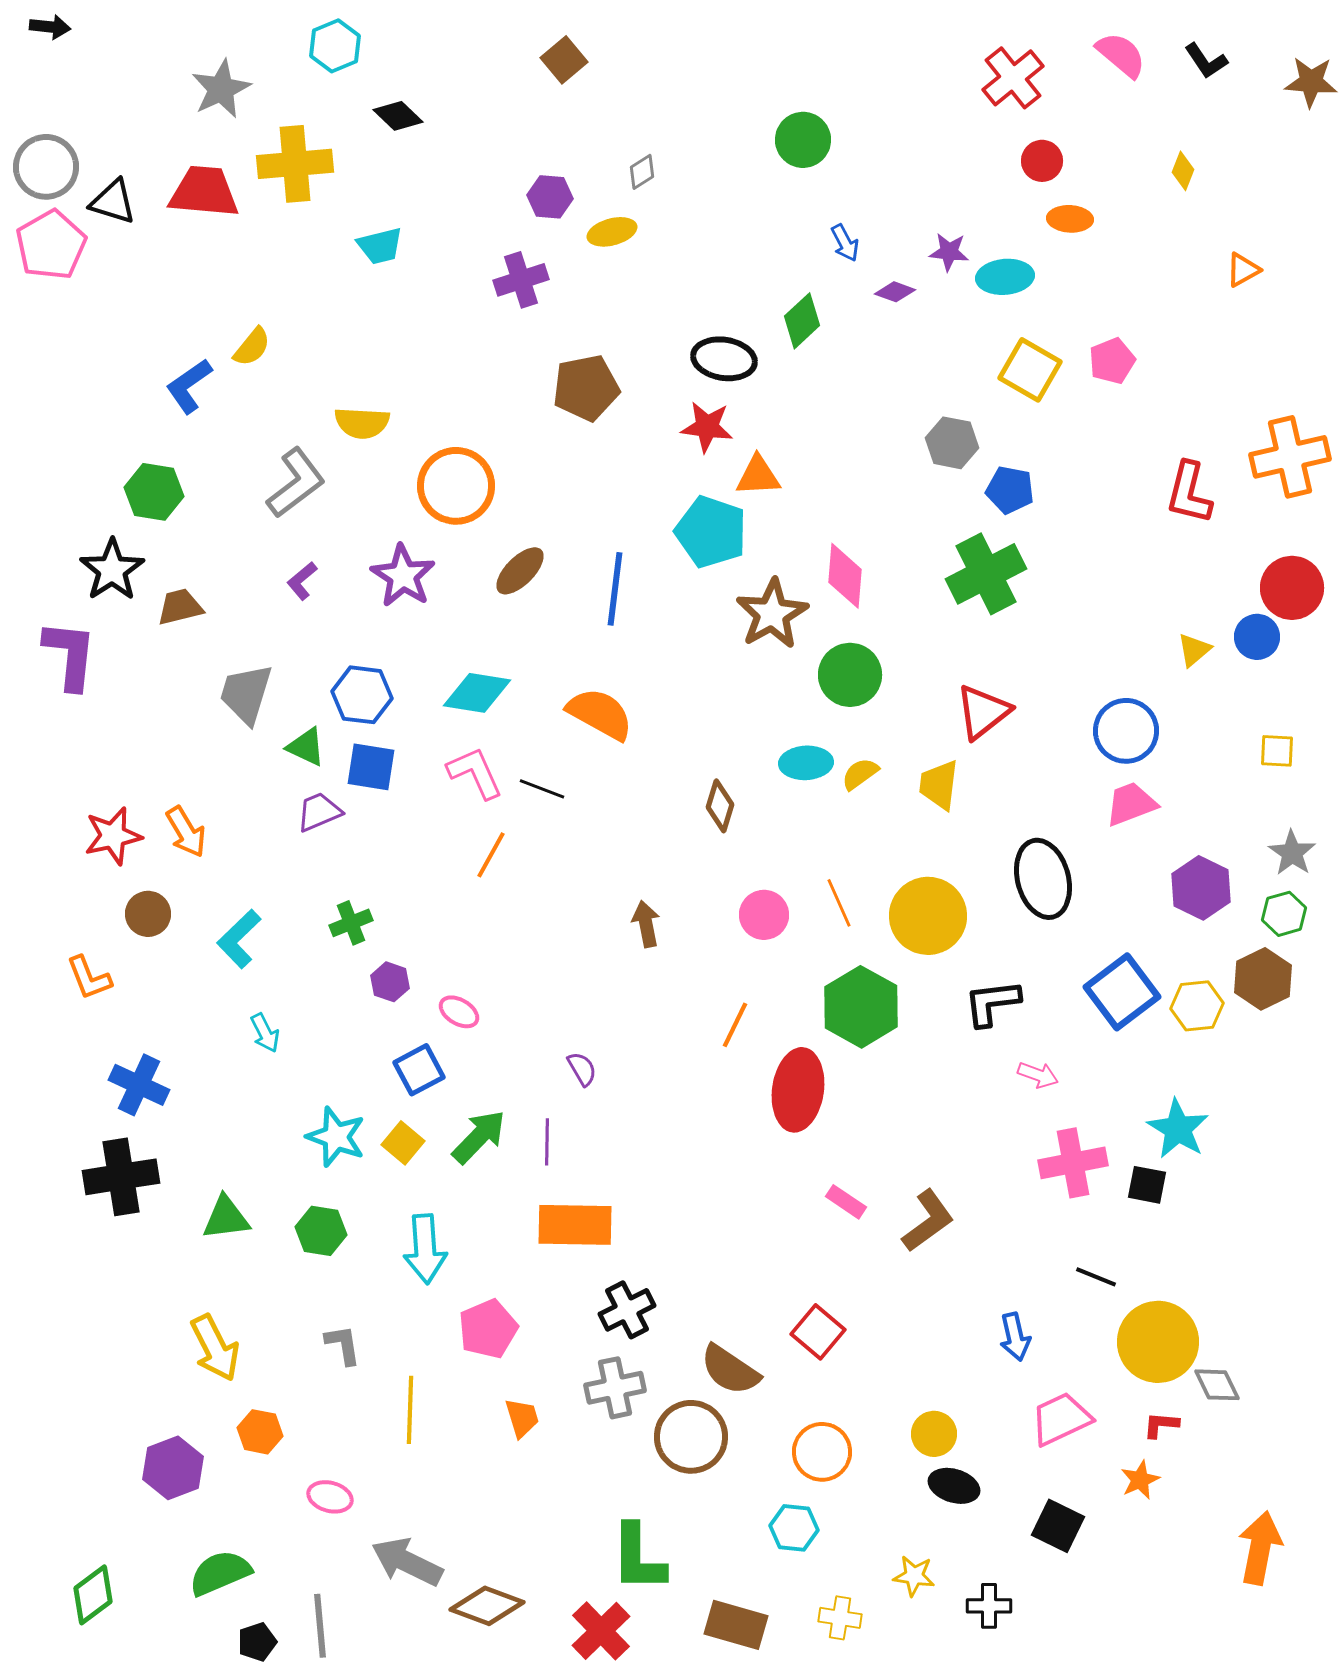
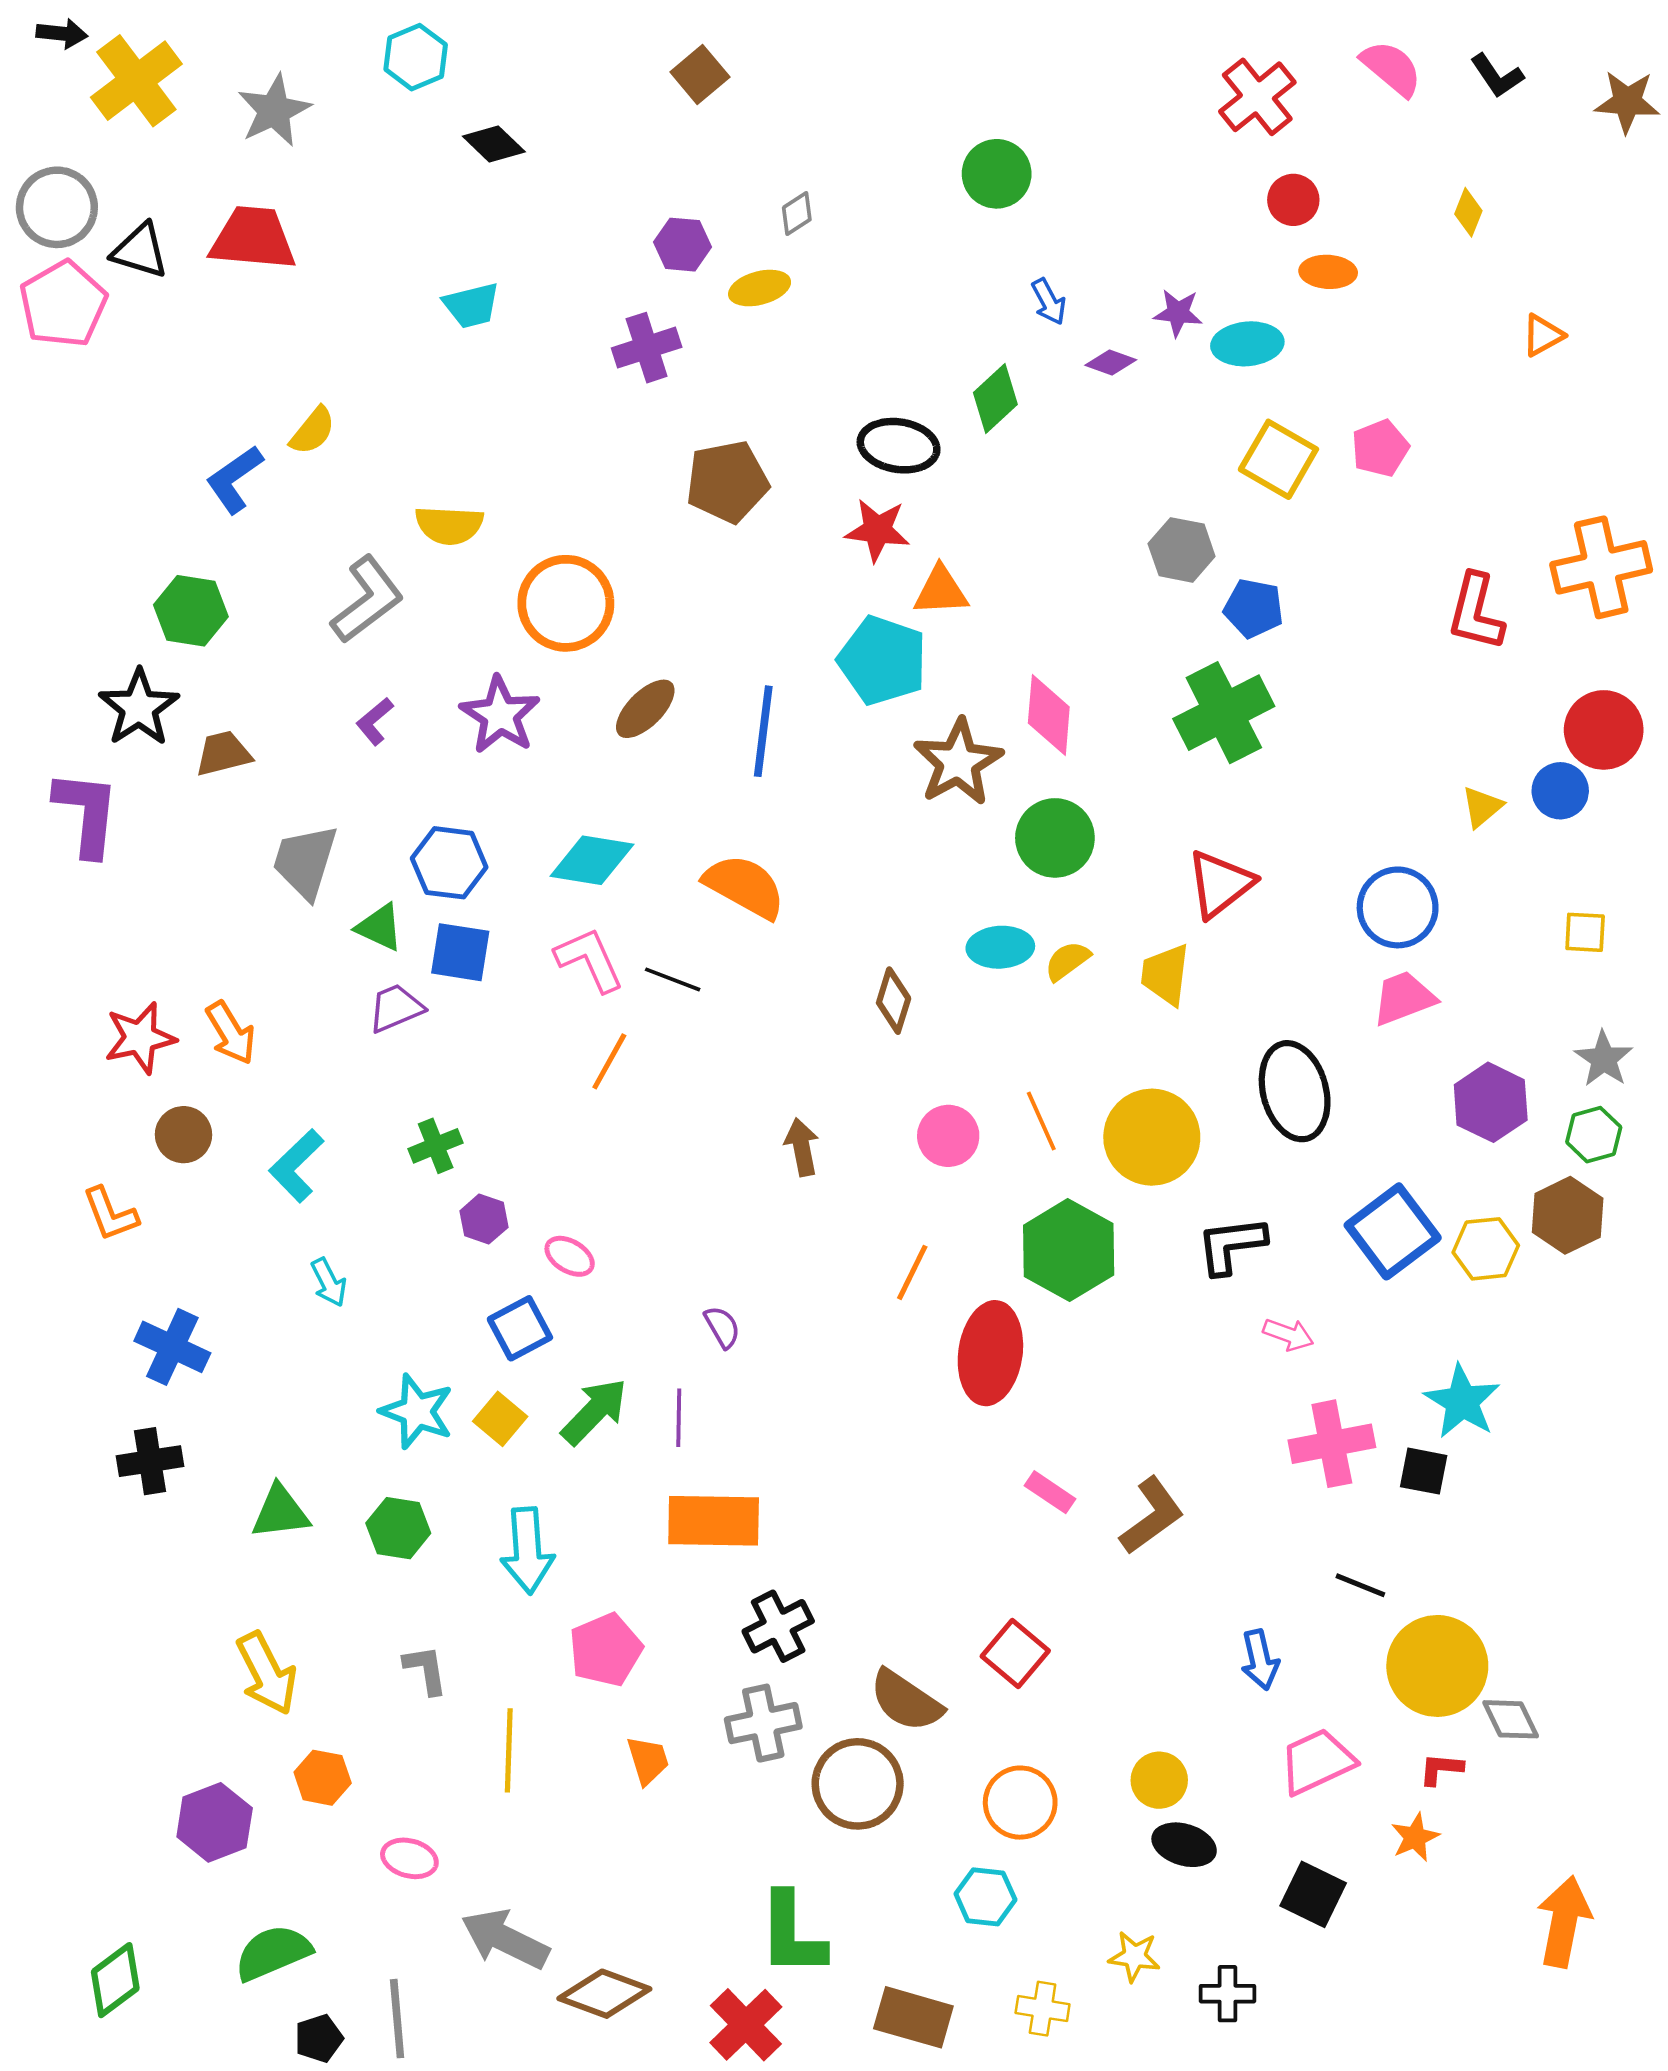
yellow cross: (295, 164) -> (136, 81), moved, turned -32
black cross: (121, 1177) -> (150, 1461), size x0.7

